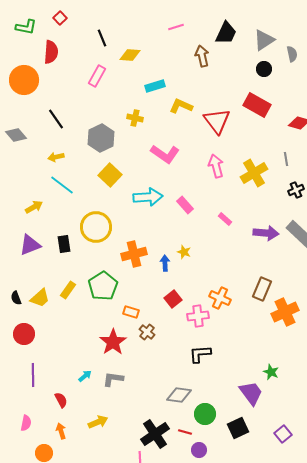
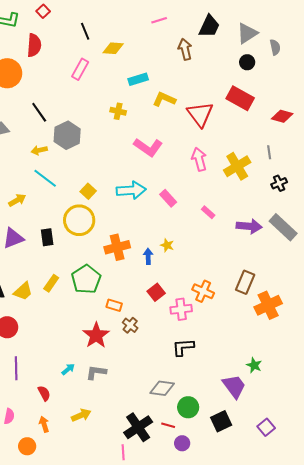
gray hexagon: (101, 138) -> (67, 135), moved
yellow square: (110, 175) -> (88, 191), moved, size x0.7

